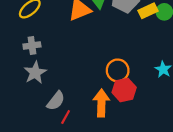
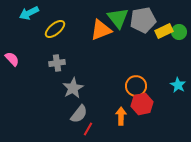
gray star: (35, 73) -> (73, 88), moved
orange arrow: (101, 103) -> (121, 116), size x0.7

